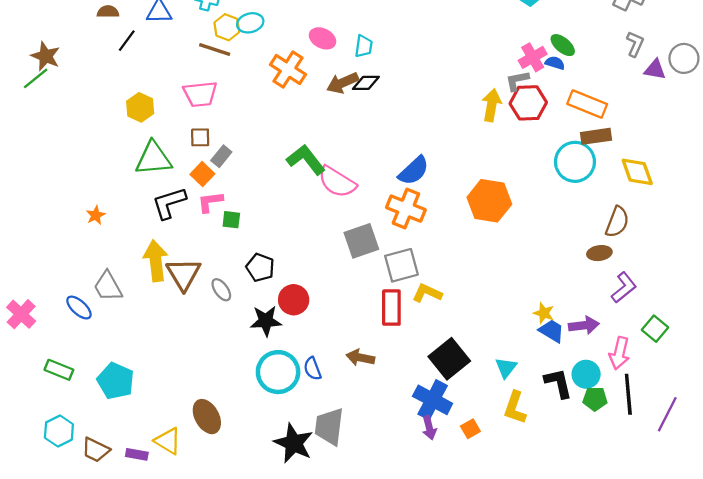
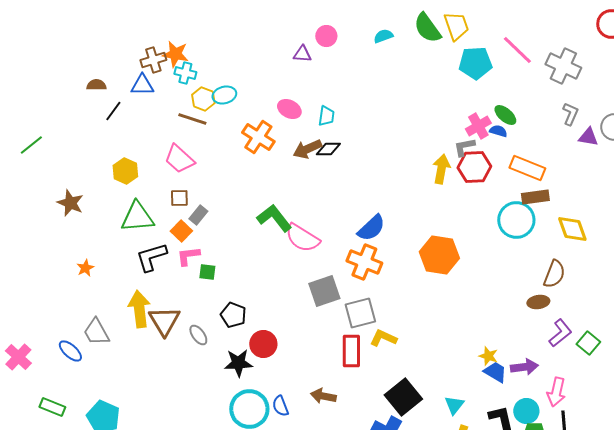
brown star: (46, 56) -> (70, 203), moved
pink trapezoid: (200, 94) -> (179, 159), turned 48
green square: (655, 329) -> (588, 343), moved

